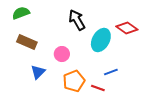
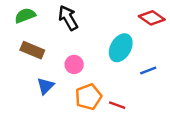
black arrow: (77, 20) -> (68, 18), moved
red diamond: (127, 28) -> (152, 18), moved
blue line: (111, 72) -> (148, 70), moved

